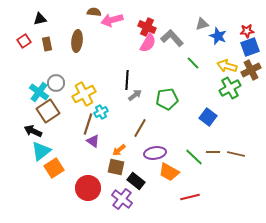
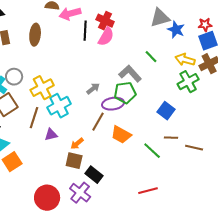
gray triangle: (202, 24) -> (160, 18), size x1.5
gray L-shape: (172, 38) -> (130, 74), moved
black line: (127, 80) -> (85, 31), moved
cyan cross: (101, 112) -> (59, 106), size x1.6
brown line: (88, 124) -> (34, 118), moved
purple triangle: (93, 141) -> (51, 135), turned -48
brown line: (213, 152) -> (171, 138), moved
purple ellipse: (155, 153) -> (113, 104), moved
orange trapezoid: (169, 172) -> (121, 135), moved
red circle: (88, 188) -> (47, 198), moved

